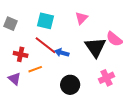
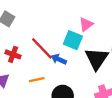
cyan square: (45, 21) -> (73, 40), moved
orange line: (35, 69) -> (37, 80), moved

